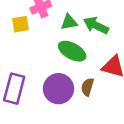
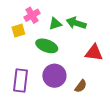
green ellipse: (72, 51) -> (47, 46), moved
brown semicircle: (87, 87) -> (81, 86), moved, turned -152

